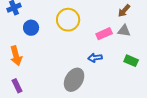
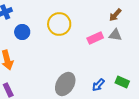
blue arrow: (95, 58) -> (98, 85), moved, turned -40
green rectangle: (131, 61) -> (122, 82), moved

